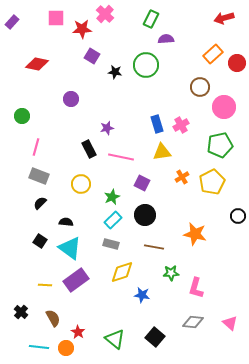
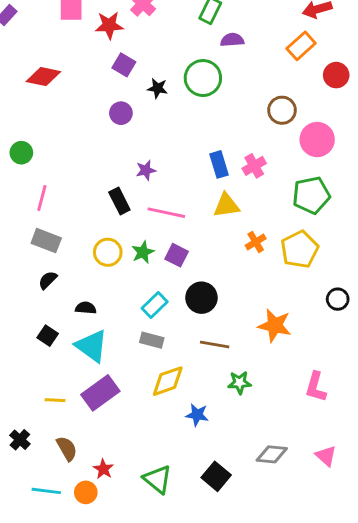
orange rectangle: (213, 54) -> (301, 46), moved
purple circle: (71, 99) -> (121, 113), moved
purple square: (142, 183) -> (177, 255), moved
green star: (112, 197) -> (143, 252), moved
pink L-shape: (196, 288) -> (316, 387), moved

